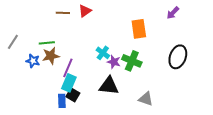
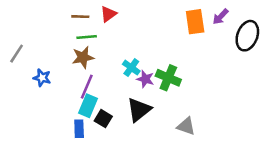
orange rectangle: (139, 29) -> (195, 22), moved
green line: (47, 43) -> (87, 37), moved
brown star: (51, 56) -> (83, 57), moved
black ellipse: (178, 57) -> (247, 36), moved
black triangle: (109, 86) -> (139, 110), turned -45
black square: (73, 95) -> (103, 119), moved

